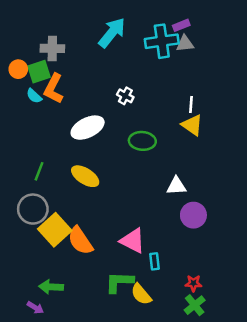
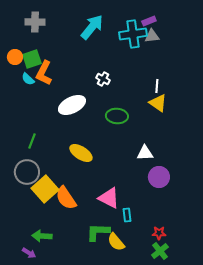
gray cross: (52, 48) -> (35, 22), moved
yellow ellipse: (85, 176) -> (81, 153), moved

